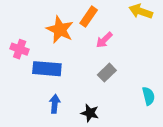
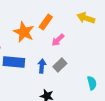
blue arrow: (55, 104) -> (42, 66), moved

